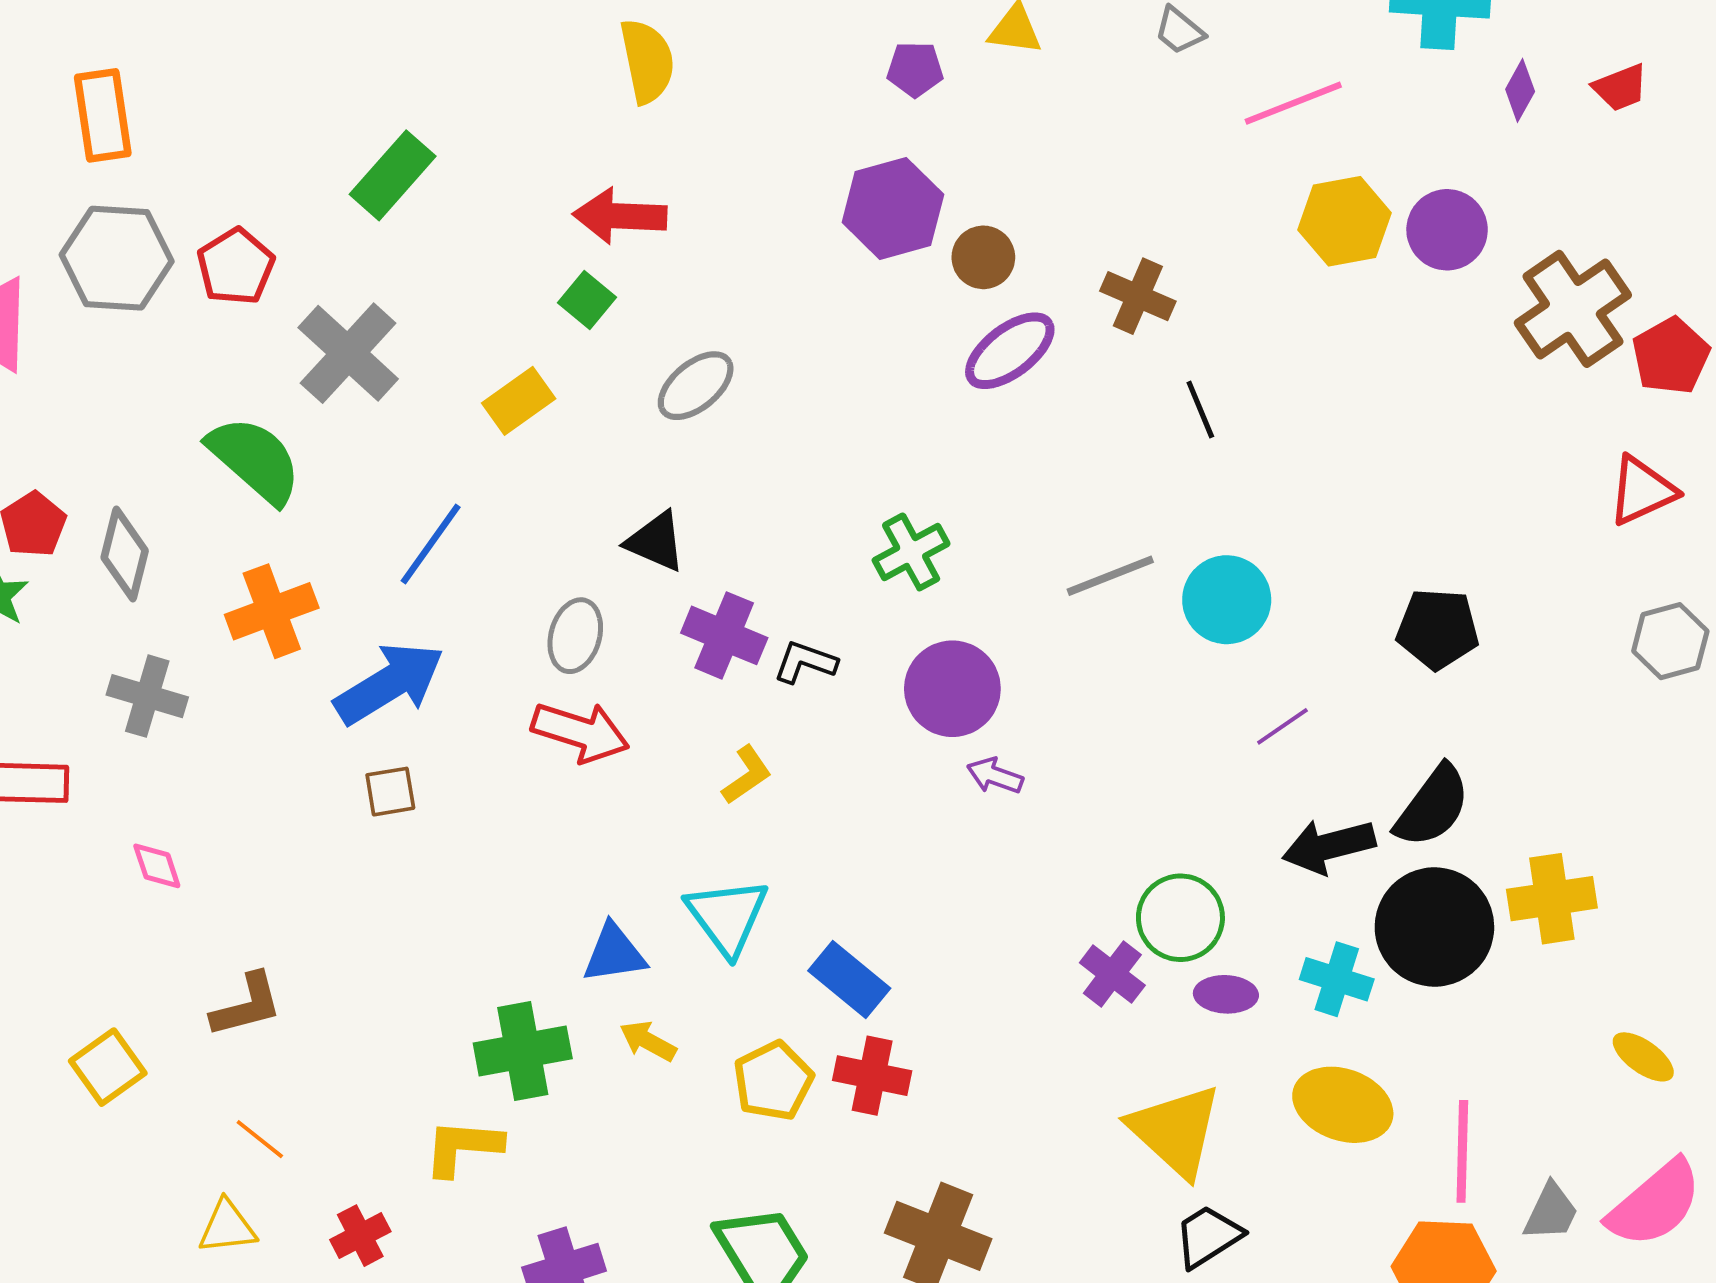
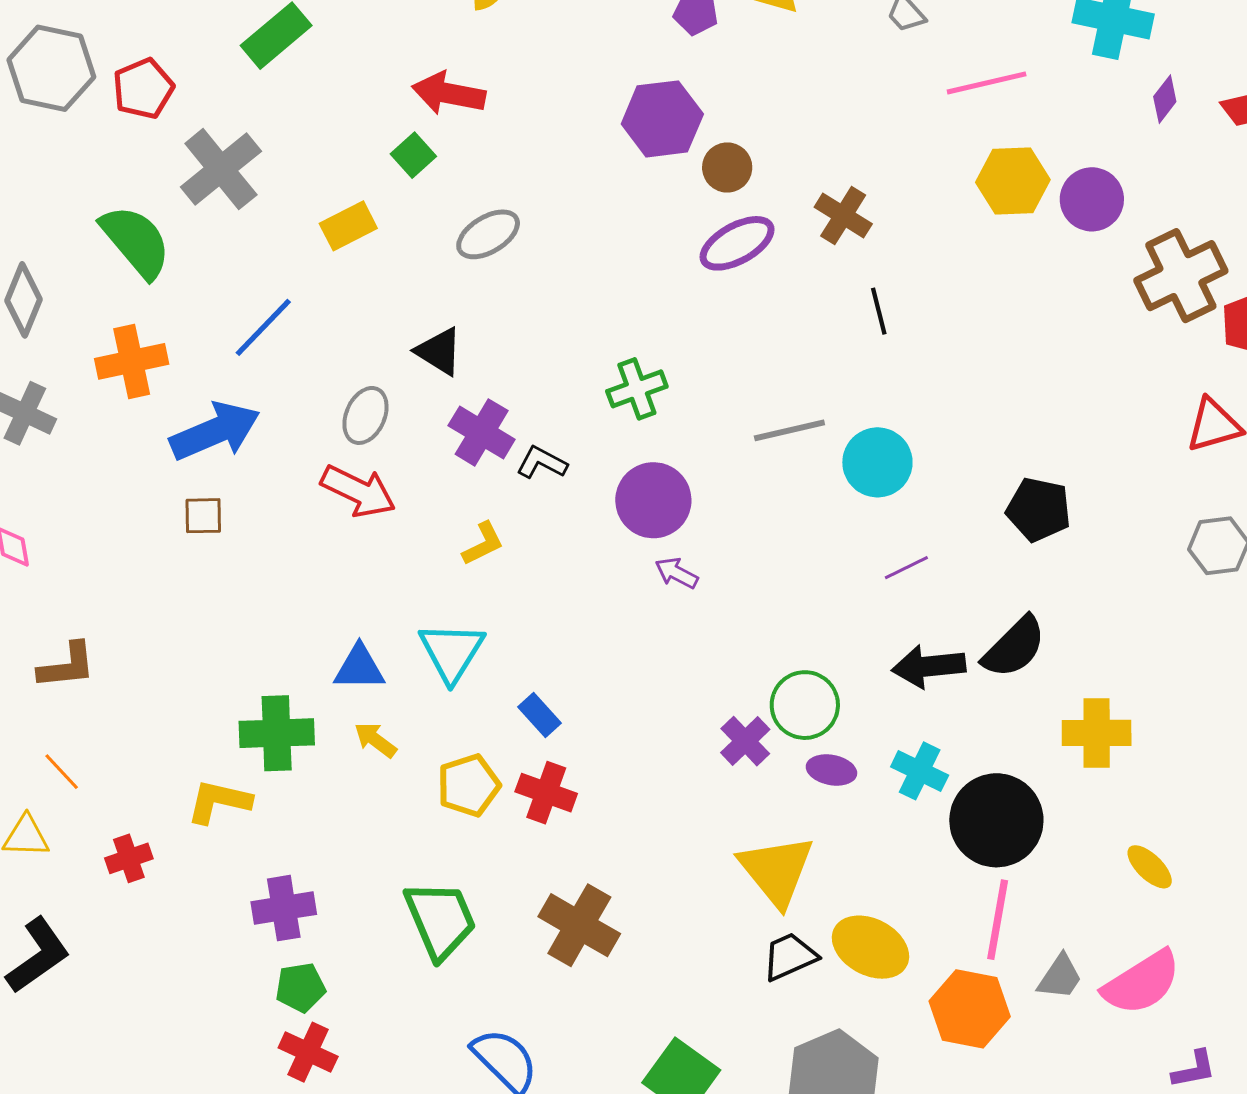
black circle: (1434, 927) -> (996, 820), moved
blue rectangle: (849, 979) -> (540, 715), size x0.7
yellow ellipse: (1343, 1105) -> (870, 947), moved

